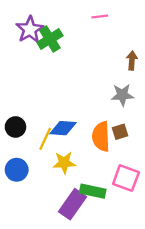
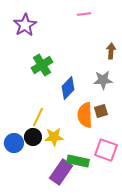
green cross: (50, 39) -> (42, 65), moved
black circle: (15, 127) -> (33, 137), moved
blue diamond: (63, 128) -> (68, 88), moved, turned -50

